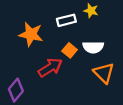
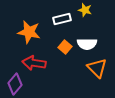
red arrow: (50, 68) -> (34, 63), moved, turned -140

